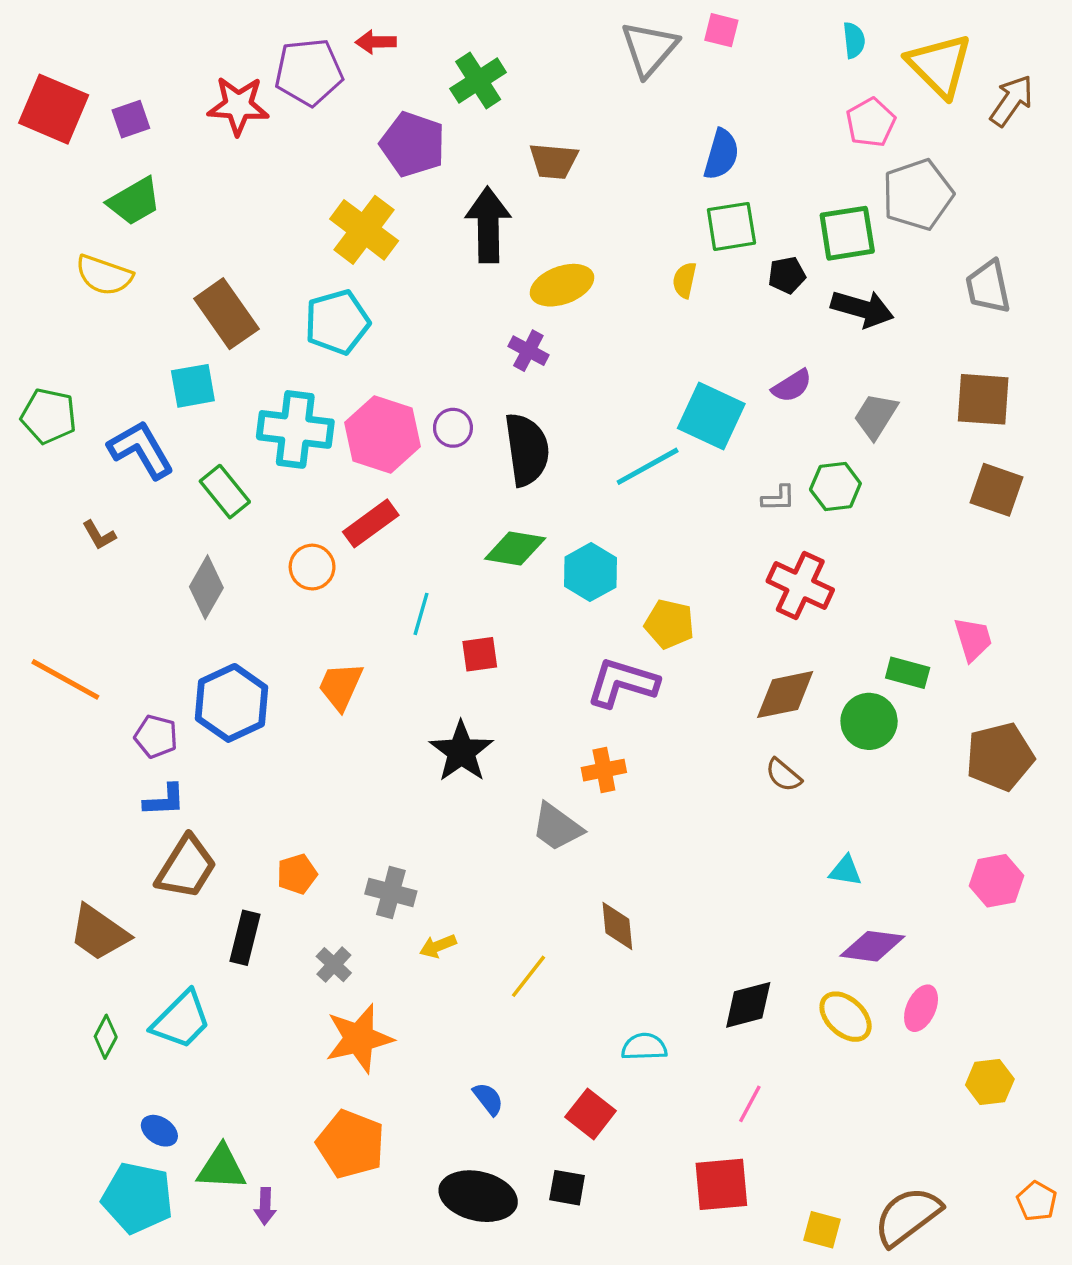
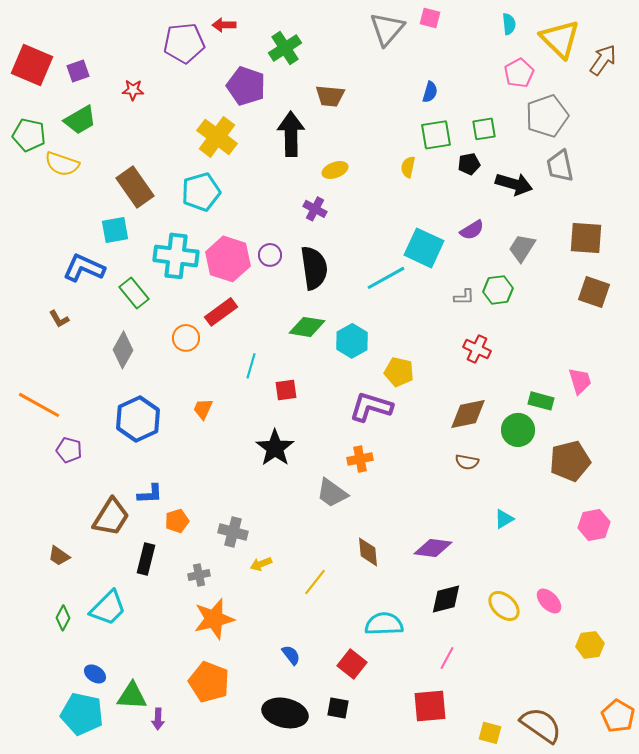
red star: (238, 106) -> (133, 90), moved, size x0.6
blue semicircle: (721, 154) -> (430, 92), size x0.7
green square: (847, 233) -> (484, 129), moved, size x0.7
yellow ellipse: (562, 285) -> (335, 170), size x0.7
gray trapezoid: (988, 287) -> (560, 166), moved
green pentagon: (49, 416) -> (29, 135), moved
blue L-shape: (141, 450) -> (84, 268), turned -36
red cross: (800, 585) -> (477, 349), size x0.7
orange trapezoid: (341, 686) -> (203, 409), size x0.7
purple pentagon: (156, 736) -> (69, 450), moved
brown pentagon: (1000, 757) -> (570, 461), moved
brown semicircle: (783, 775) -> (467, 462), turned -30
blue L-shape: (164, 800) -> (150, 494), moved
cyan triangle: (846, 871) -> (504, 519), turned -40
brown trapezoid: (99, 933) -> (59, 556), size x0.6
purple diamond: (872, 946) -> (433, 548), moved
gray cross: (334, 965) -> (199, 575), turned 35
pink ellipse: (921, 1008) -> (549, 601), turned -68
cyan semicircle: (644, 1047) -> (384, 624), size x1.4
orange pentagon: (1037, 1201) -> (618, 716), size x1.4
brown semicircle: (908, 1216) -> (541, 725), turned 72

